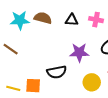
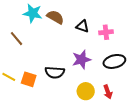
pink cross: (96, 20) -> (106, 32), turned -32
purple star: (79, 53) -> (81, 59), turned -30

